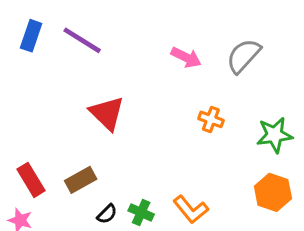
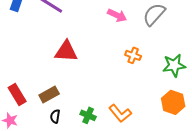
red triangle: (107, 113) -> (66, 51), turned -40
black semicircle: (107, 214) -> (55, 116), moved, turned 144

